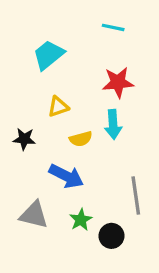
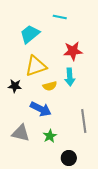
cyan line: (113, 27) -> (60, 17), moved
yellow triangle: (58, 107) -> (36, 66), size x1.6
black circle: (111, 236) -> (69, 158), moved

